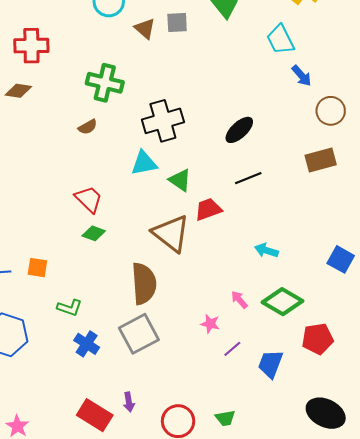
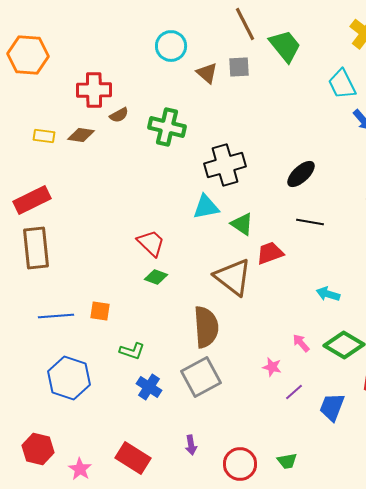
brown semicircle: (88, 127) -> (119, 115), moved
black line: (248, 178) -> (310, 222), turned 32
red rectangle: (95, 415) -> (133, 458), moved

